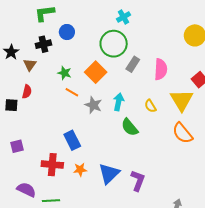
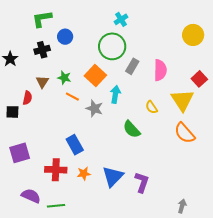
brown triangle: (30, 65) -> (42, 82), moved
cyan arrow: (119, 102) -> (115, 94), moved
purple square: (17, 146) -> (20, 153), size x1.5

